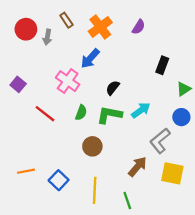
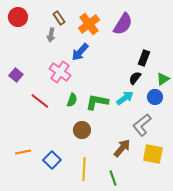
purple semicircle: (139, 27) -> (123, 24), size x1.6
red circle: (26, 29) -> (18, 17), moved
gray arrow: (47, 37) -> (51, 35), moved
black semicircle: (113, 88) -> (135, 78), moved
blue circle: (181, 117) -> (155, 97), moved

